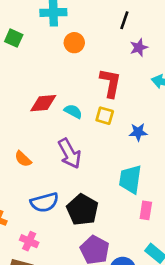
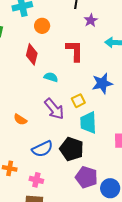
red diamond: (43, 103) -> (32, 54), moved, turned -60
yellow square: (105, 116) -> (78, 101), moved, turned -32
blue star: (138, 132) -> (102, 83), size x1.5
cyan trapezoid: (130, 179) -> (88, 123), moved

